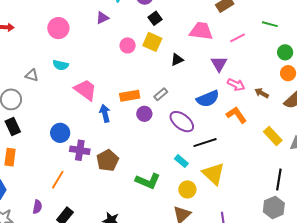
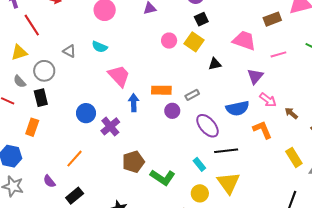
purple cross: (80, 150) -> (110, 126), moved, turned 30
brown pentagon: (108, 160) -> (133, 162), moved
purple semicircle: (37, 207) -> (49, 181), turned 120

